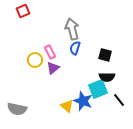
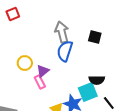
blue semicircle: (75, 48) -> (65, 51), size x1.5
pink rectangle: (50, 52) -> (40, 82), moved
black square: (105, 55) -> (95, 37), moved

